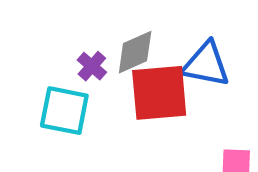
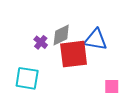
cyan square: (64, 111) -> (27, 78), moved

